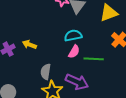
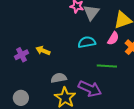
pink semicircle: (74, 52) -> (113, 38), moved
gray semicircle: (46, 72) -> (59, 78), turned 70

